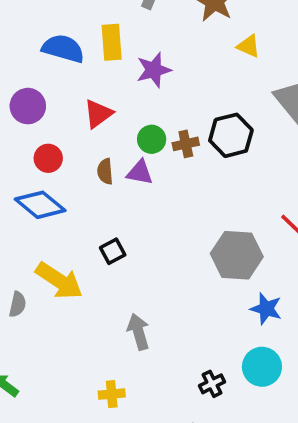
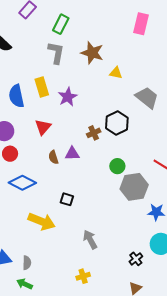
blue semicircle: (63, 48) -> (16, 96), turned -105
green circle: (152, 139) -> (117, 166), moved
red circle: (48, 158) -> (10, 154), moved
black square: (113, 251) -> (67, 199), turned -32
gray semicircle: (17, 304) -> (27, 263), moved

